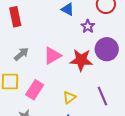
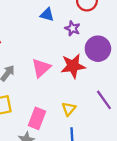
pink rectangle: (35, 90) -> (37, 118), moved

